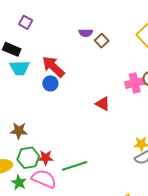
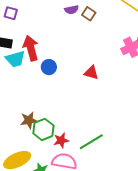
red arrow: (53, 67) -> (31, 48), moved, turned 45
red triangle: (103, 104) -> (91, 73), moved
green hexagon: (28, 158) -> (43, 129), moved

